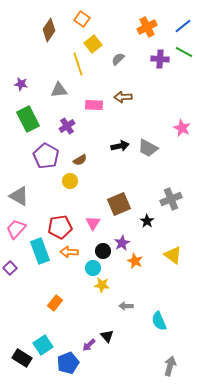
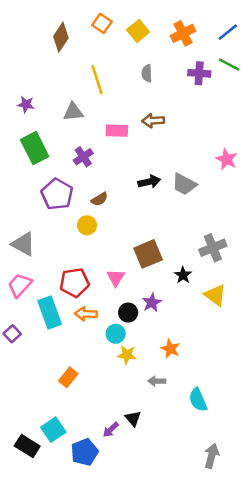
yellow square: (93, 44) -> (138, 31), moved
gray semicircle: (118, 59) -> (147, 73), turned -48
yellow triangle: (173, 255) -> (215, 295), moved
orange star: (135, 261) -> (170, 349), moved

